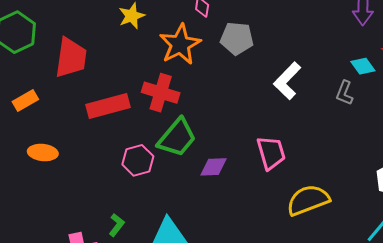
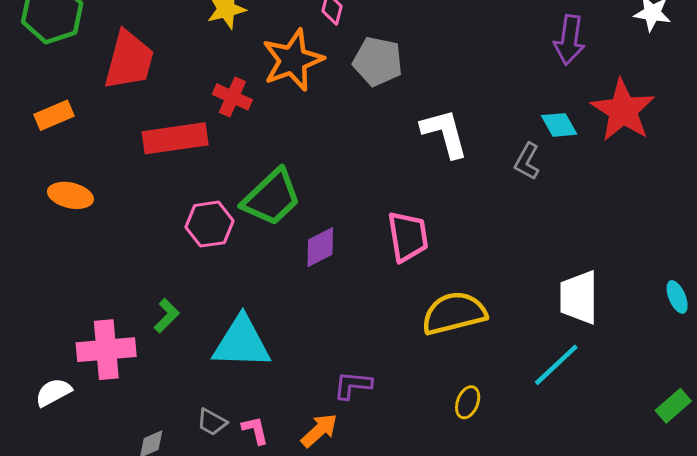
white L-shape: (287, 81) -> (445, 133), turned 114
red cross: (161, 93) -> (232, 97), moved, size x0.7
purple diamond: (213, 167) -> (320, 247), turned -32

